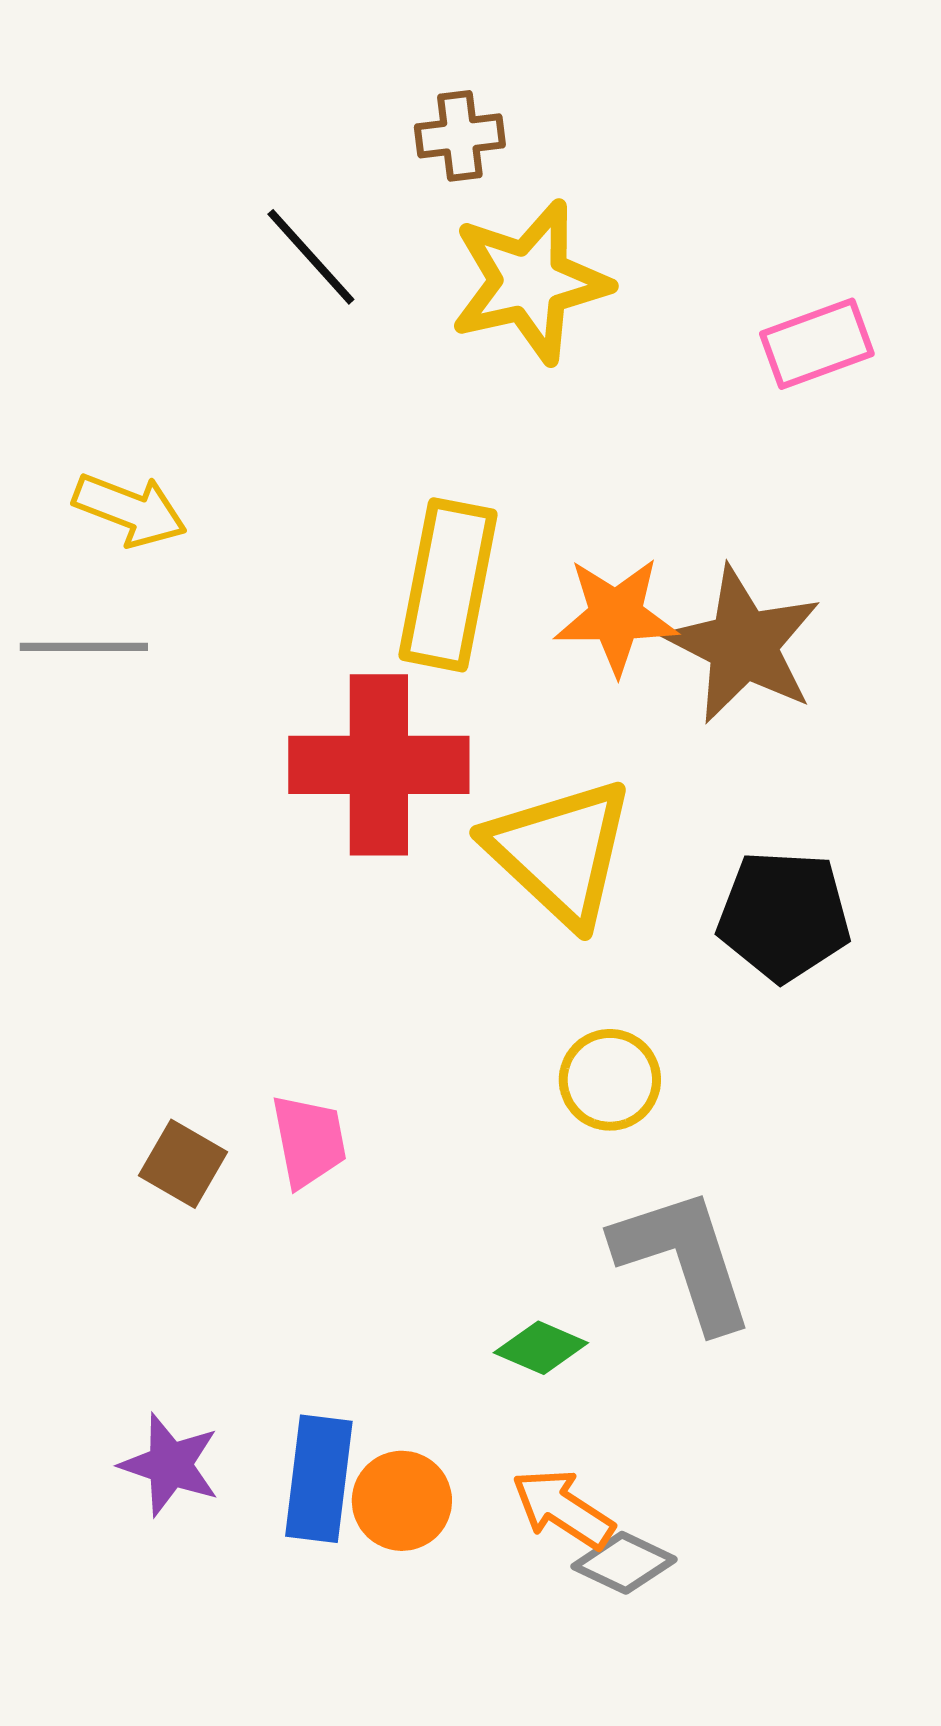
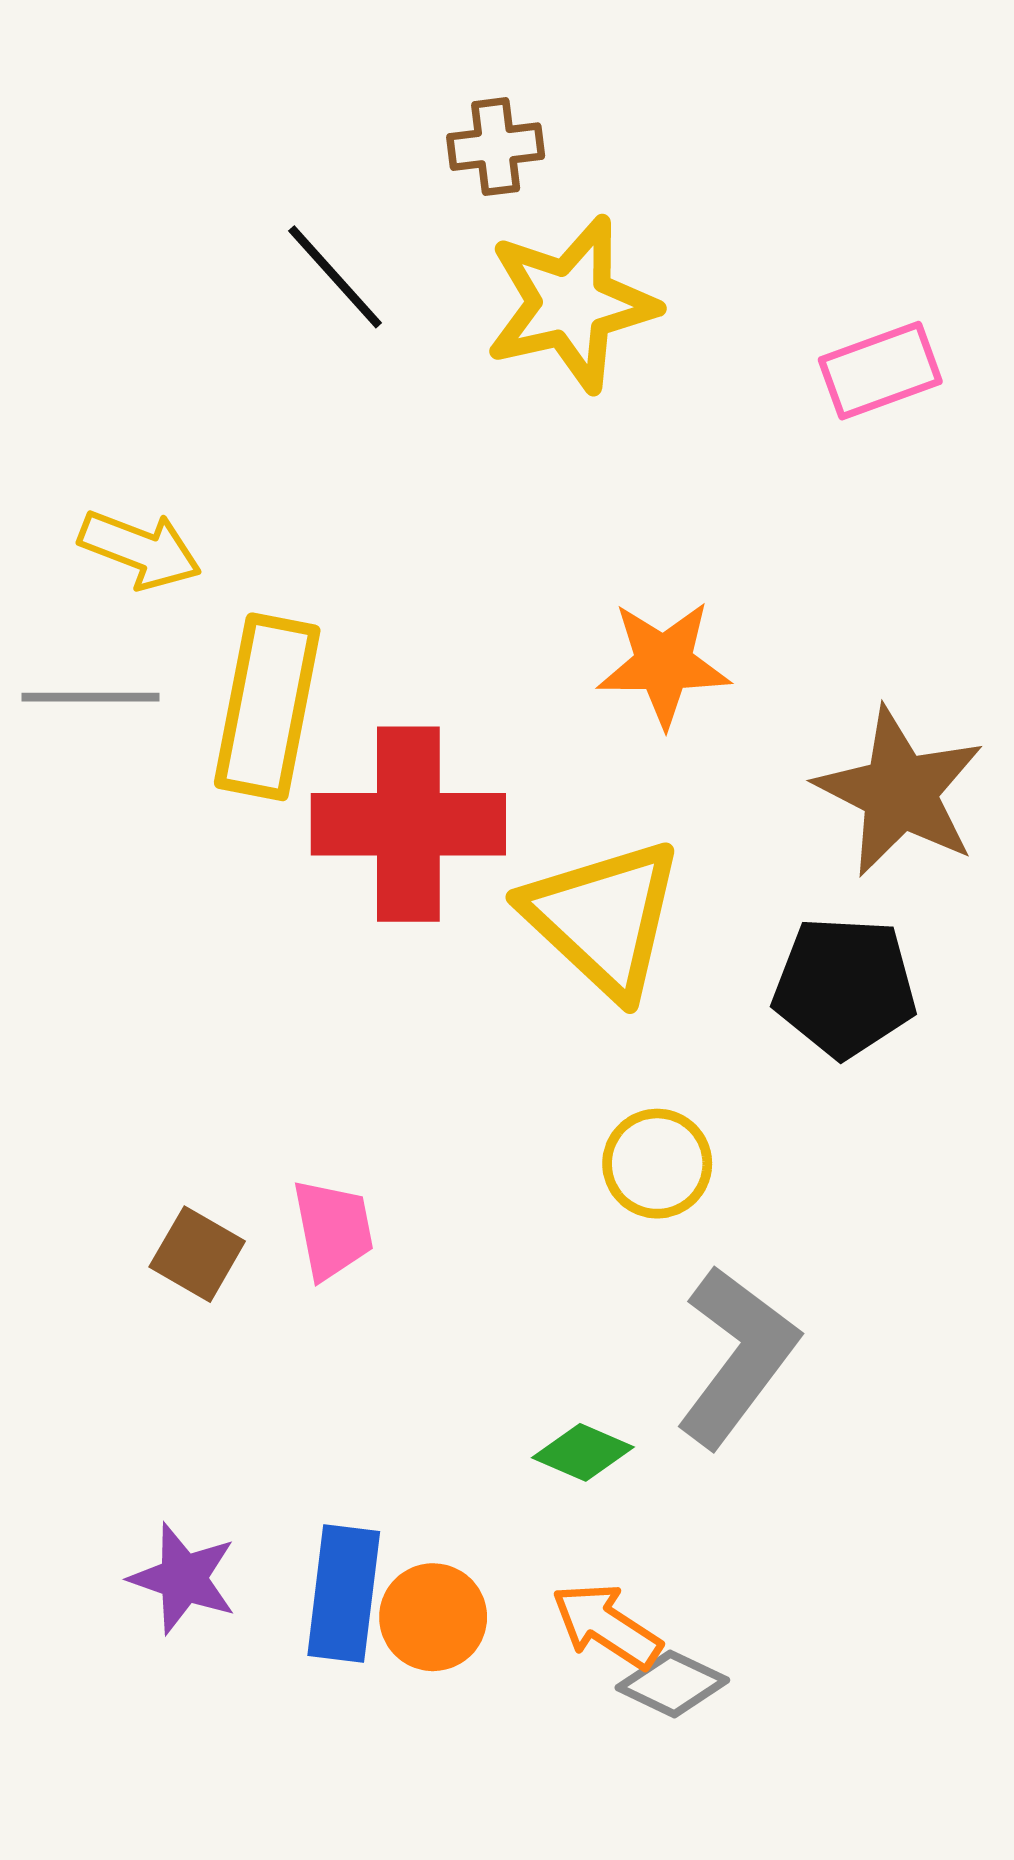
yellow rectangle: (448, 585) -> (267, 707), moved
brown star: (743, 645) -> (900, 792), moved
gray L-shape: (684, 1259) -> (737, 1356), turned 55

